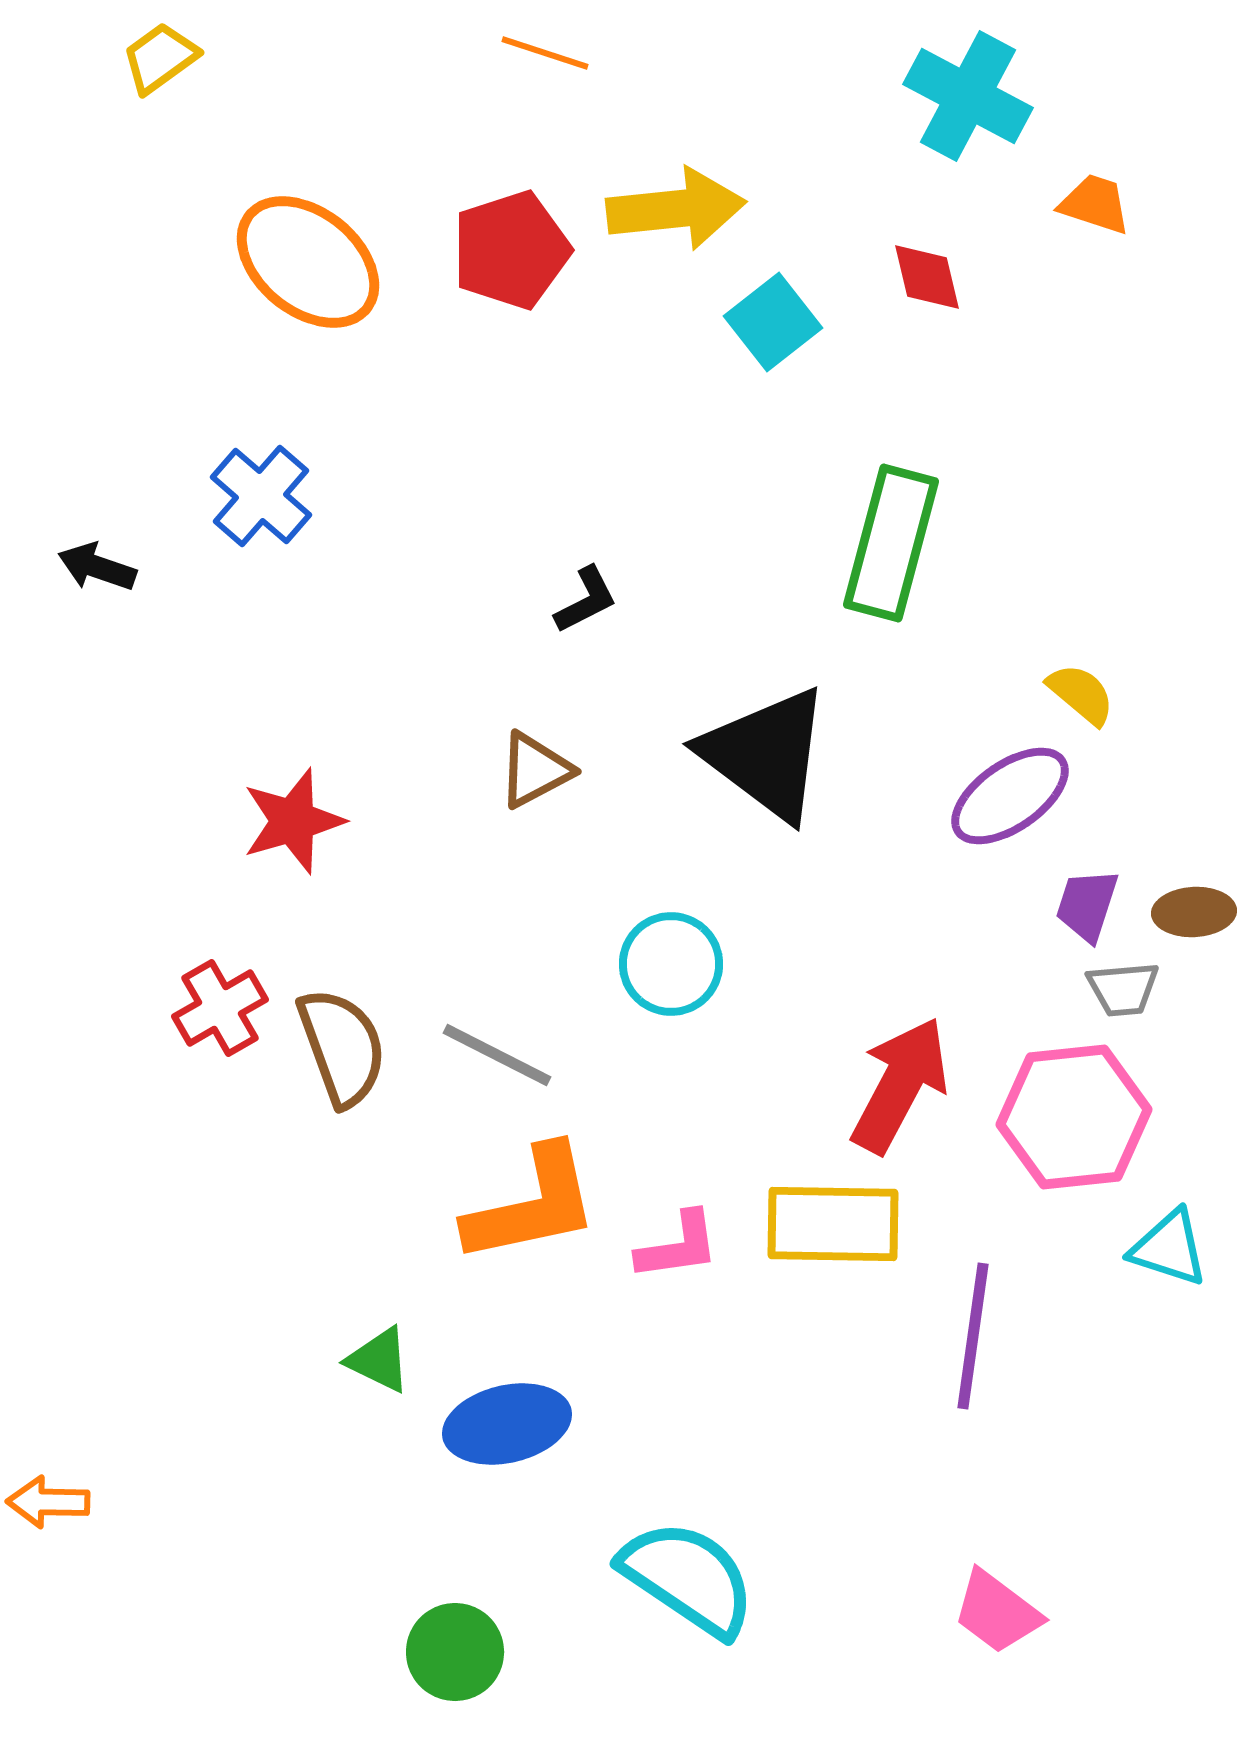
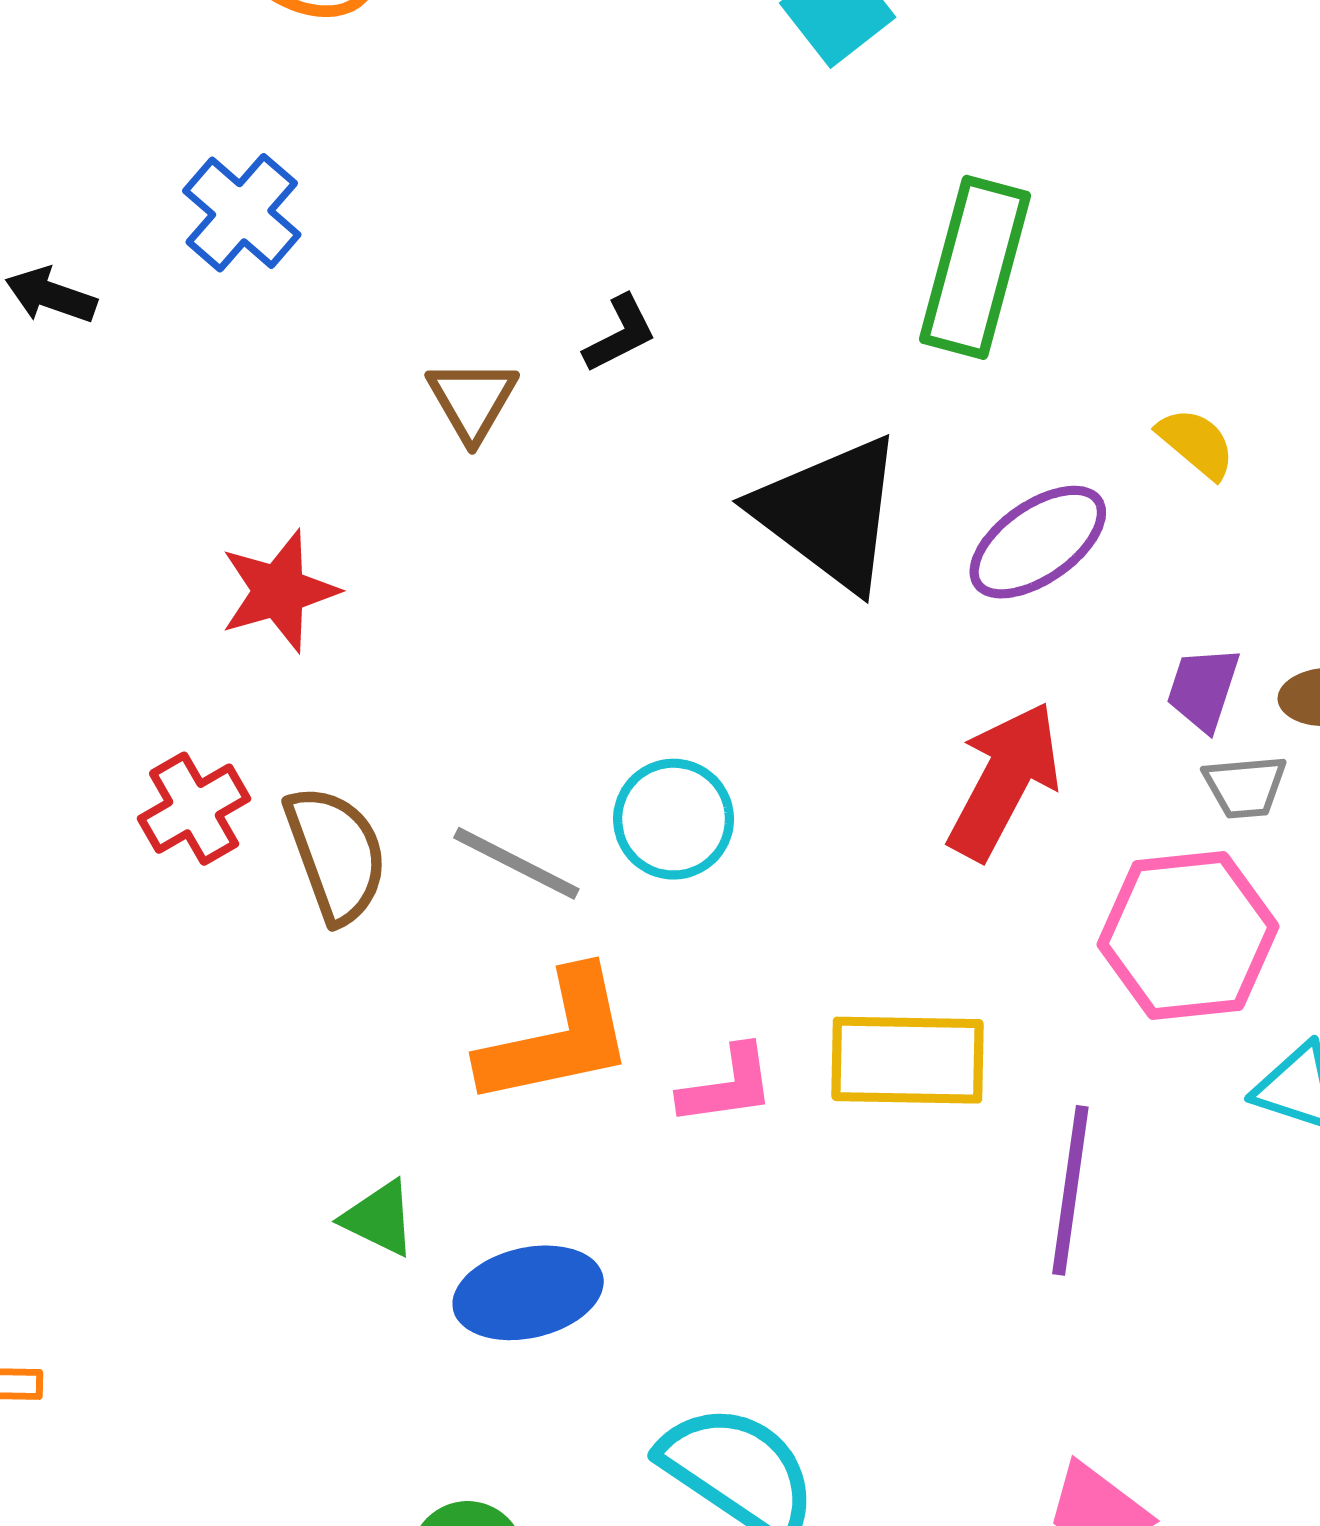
brown triangle: (535, 770) -> (472, 400), moved, turned -32
purple ellipse: (1010, 796) -> (1038, 542), moved
cyan circle: (671, 964) -> (674, 819), moved
red arrow: (900, 1085) -> (1004, 781), moved

